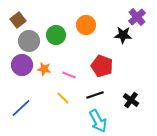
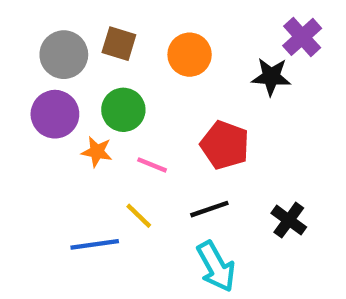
brown square: (18, 20) -> (119, 44), moved, turned -35
green circle: (56, 35) -> (123, 110), moved
gray circle: (29, 41) -> (64, 55), moved
purple circle: (22, 65) -> (55, 114), moved
blue line: (21, 108) -> (95, 244), moved, turned 35

